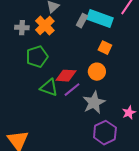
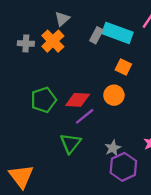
green pentagon: (37, 57) -> (43, 100), moved
green triangle: (49, 88) -> (70, 143), moved, turned 48
gray star: (94, 103) -> (113, 148), moved, size x0.6

